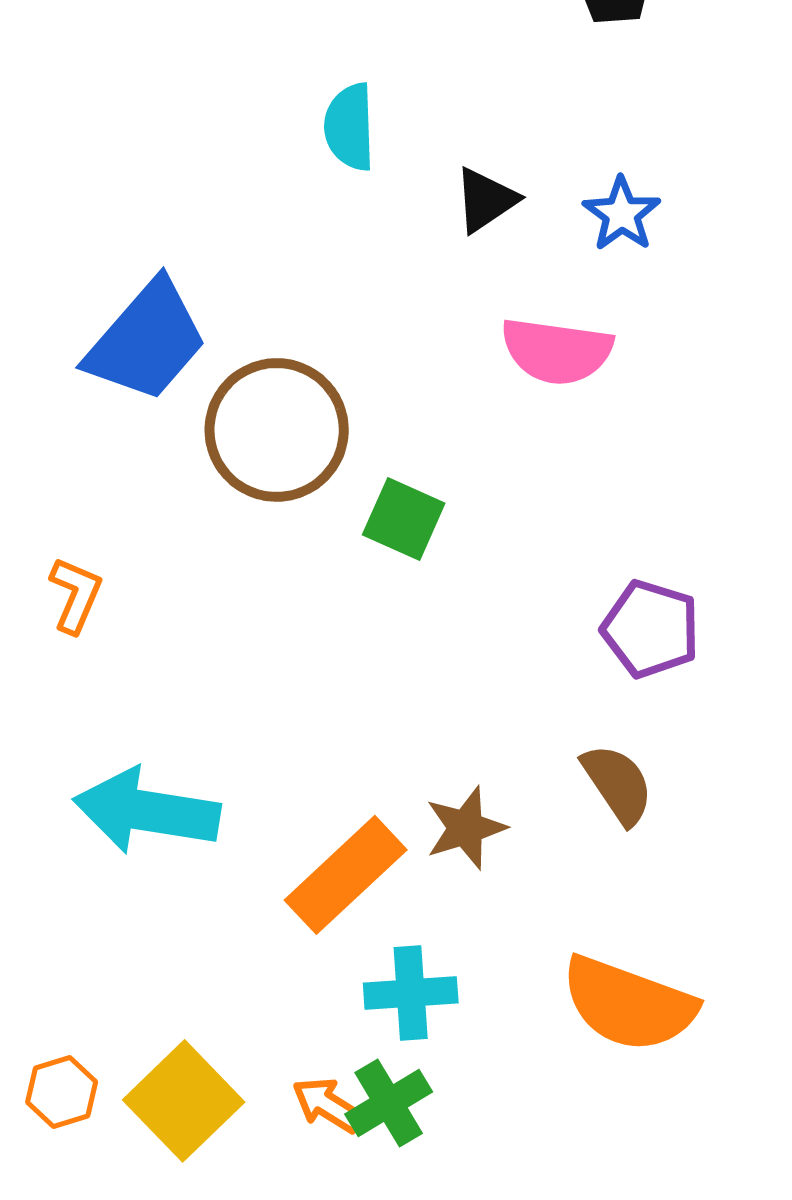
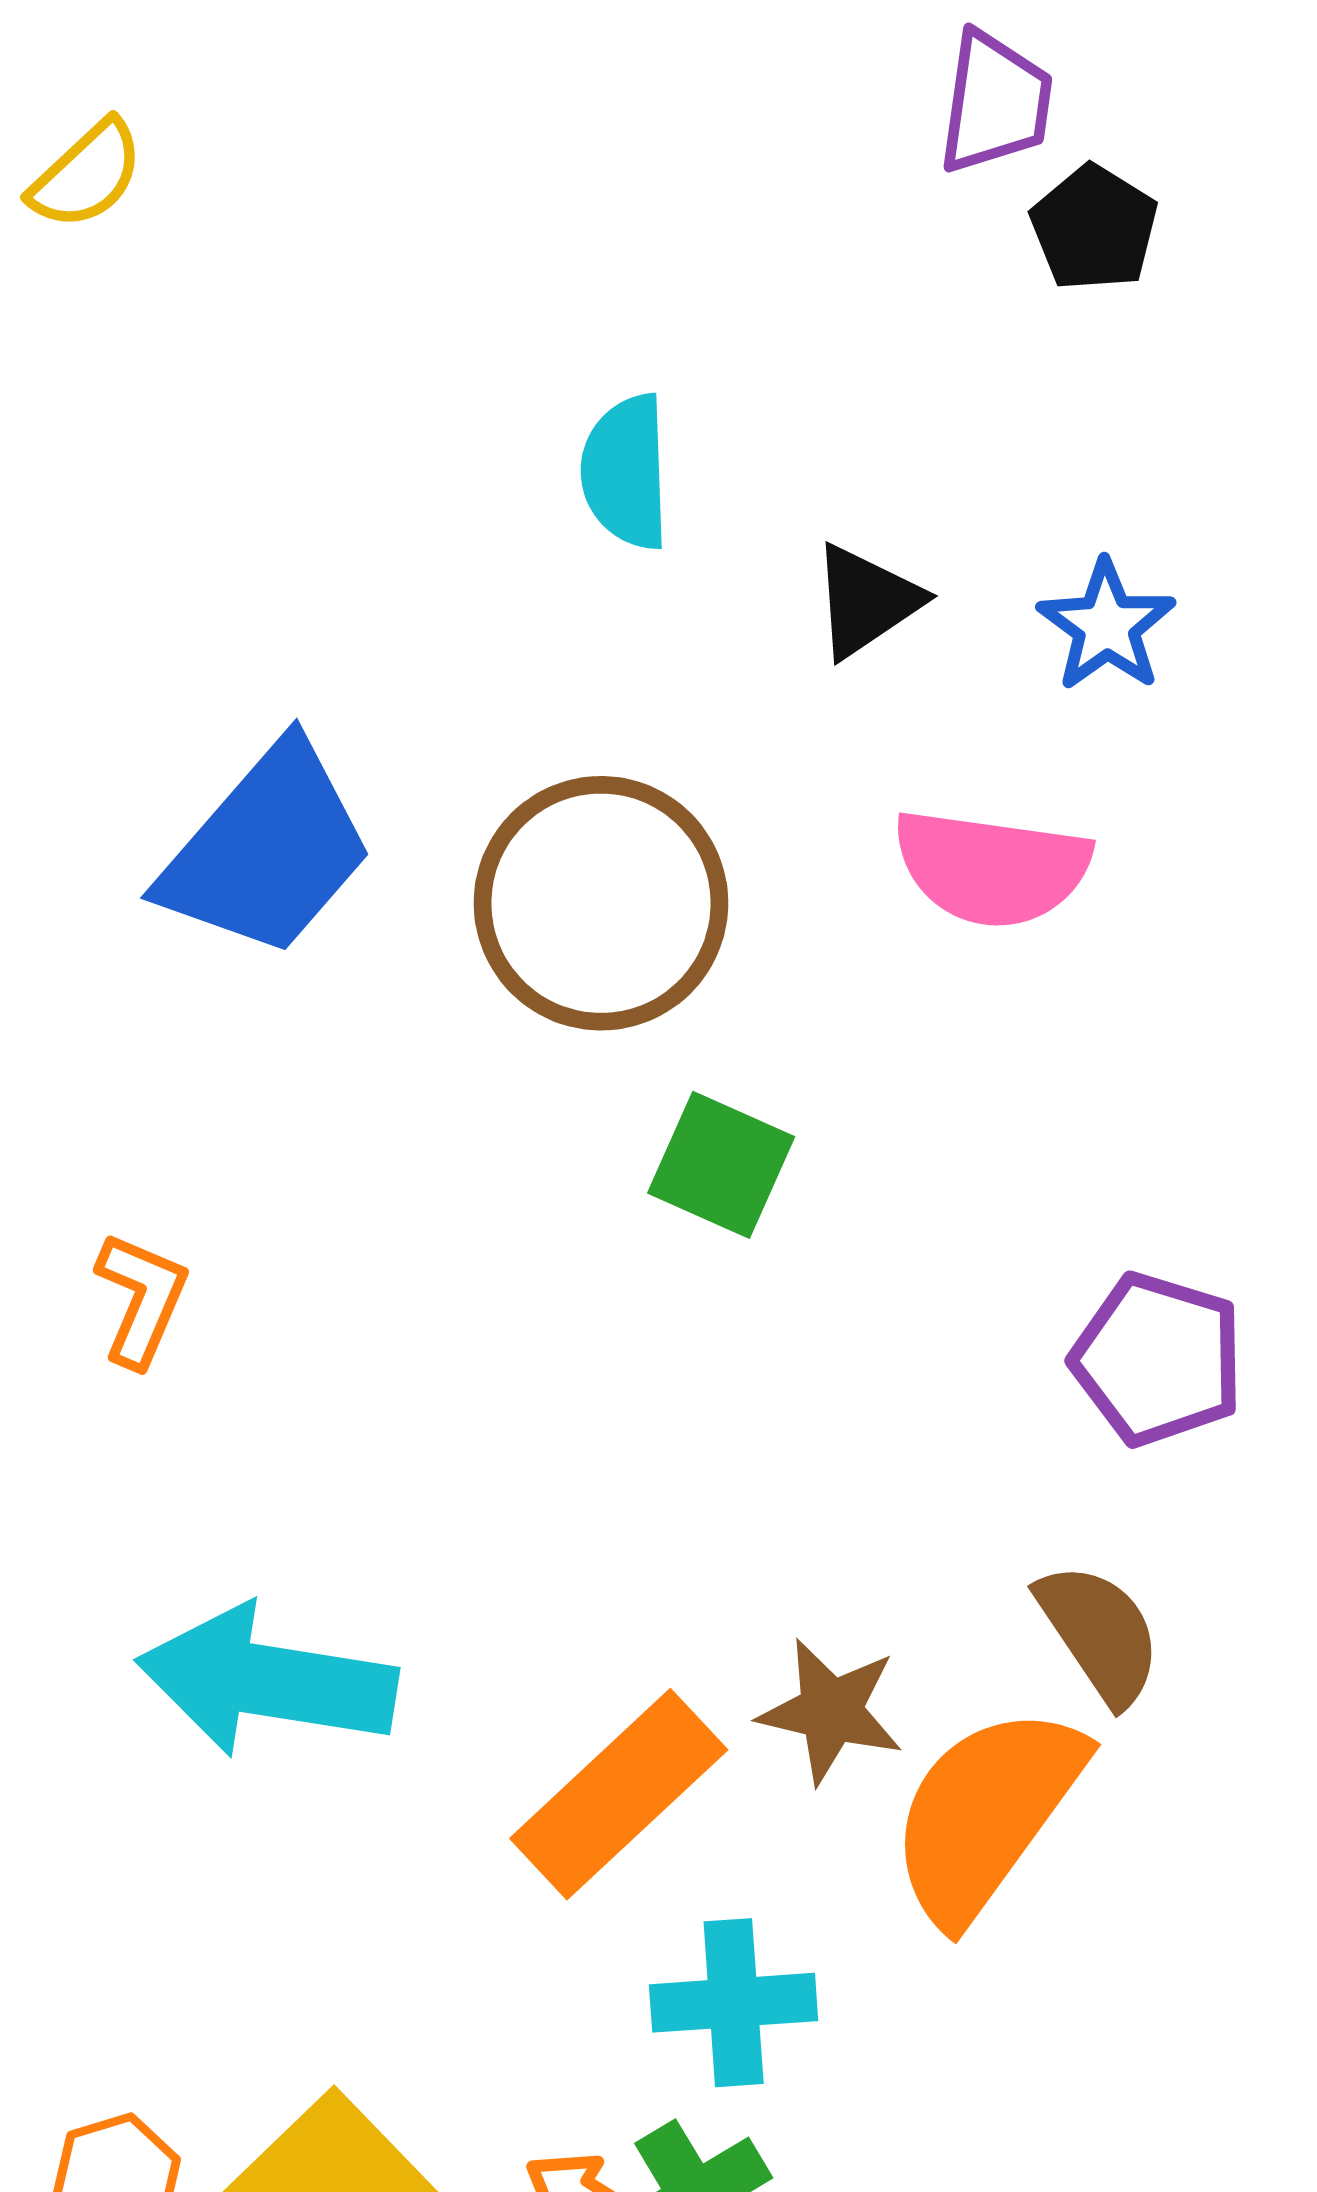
brown circle: (277, 430) -> (601, 903), moved
brown star: (466, 828) -> (831, 1711), turned 30
orange semicircle: (629, 1004) -> (986, 1814), moved, turned 106

